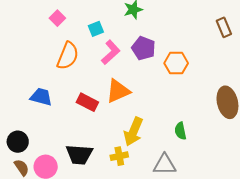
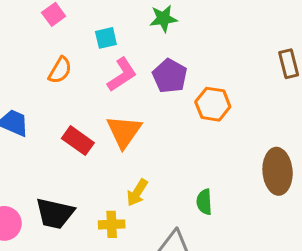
orange semicircle: (68, 56) -> (60, 70), size x0.7
orange triangle: (118, 91) -> (124, 131), turned -40
yellow arrow: (133, 132) -> (137, 193), size x0.7

